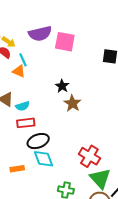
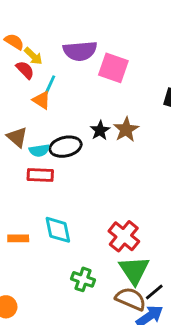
cyan line: (23, 60) -> (50, 85), turned 40
brown star: (72, 103) -> (126, 130), moved
black ellipse: (38, 141) -> (66, 147), moved

